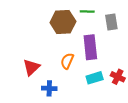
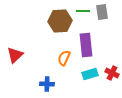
gray rectangle: (111, 22) -> (102, 12), moved
red triangle: (31, 67) -> (15, 55), moved

